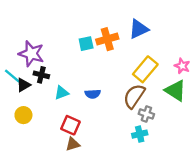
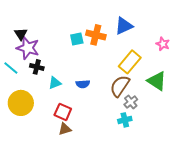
orange cross: (107, 39) -> (96, 35), turned 30
pink star: (182, 66) -> (163, 44), moved
black triangle: (23, 85) -> (21, 34), moved, turned -32
gray cross: (146, 114) -> (131, 102), turned 32
yellow circle: (23, 115) -> (21, 103), size x1.6

